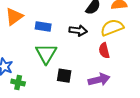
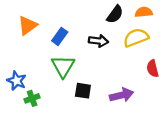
blue rectangle: (43, 27) -> (60, 36), turned -63
red semicircle: (104, 51) -> (153, 69), moved
green cross: (18, 83) -> (32, 98), turned -32

